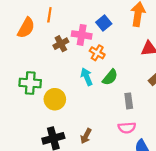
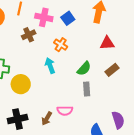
pink cross: (82, 35) -> (44, 17), moved
green semicircle: (110, 77) -> (84, 69), moved
pink semicircle: (127, 128) -> (65, 111), moved

